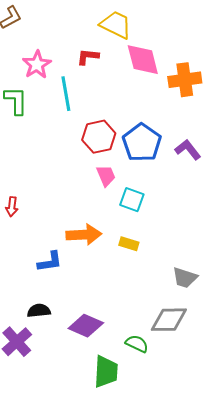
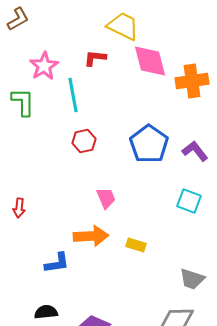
red hexagon: (99, 137) -> (84, 141), moved, size x0.7
pink trapezoid: (106, 176) -> (106, 198), moved
cyan square: (132, 200) -> (189, 201), moved

